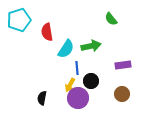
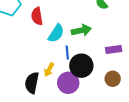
black circle: (91, 81) -> (81, 66), size x1.5
yellow arrow: (70, 85) -> (49, 70), moved
black semicircle: (42, 98) -> (32, 83), size x1.5

